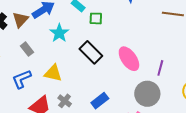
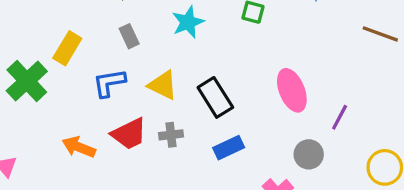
black rectangle: (91, 52) -> (215, 97), moved
gray circle: (147, 94) -> (309, 154), size x0.7
gray cross: (65, 101) -> (171, 135), turned 32

